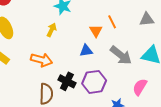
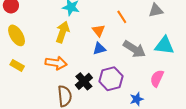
yellow arrow: (52, 30) -> (63, 32), size x1.5
orange triangle: (96, 31) -> (99, 31), moved
black cross: (67, 81) -> (84, 81), turned 30

